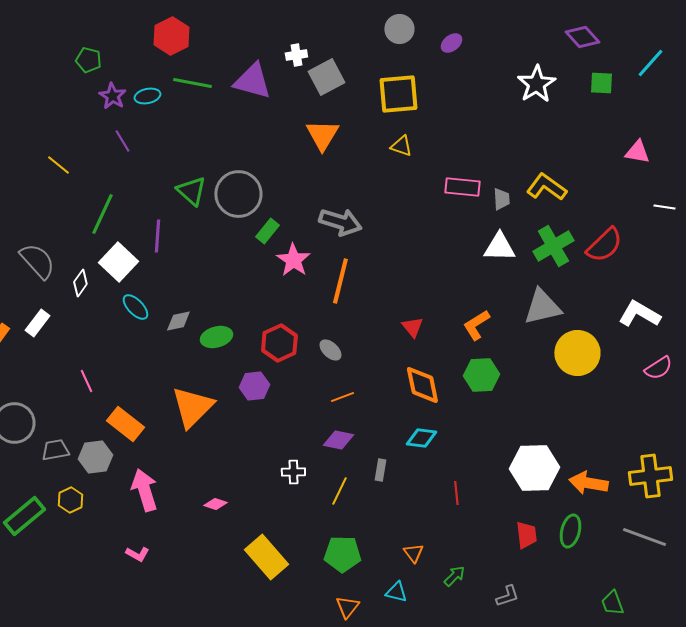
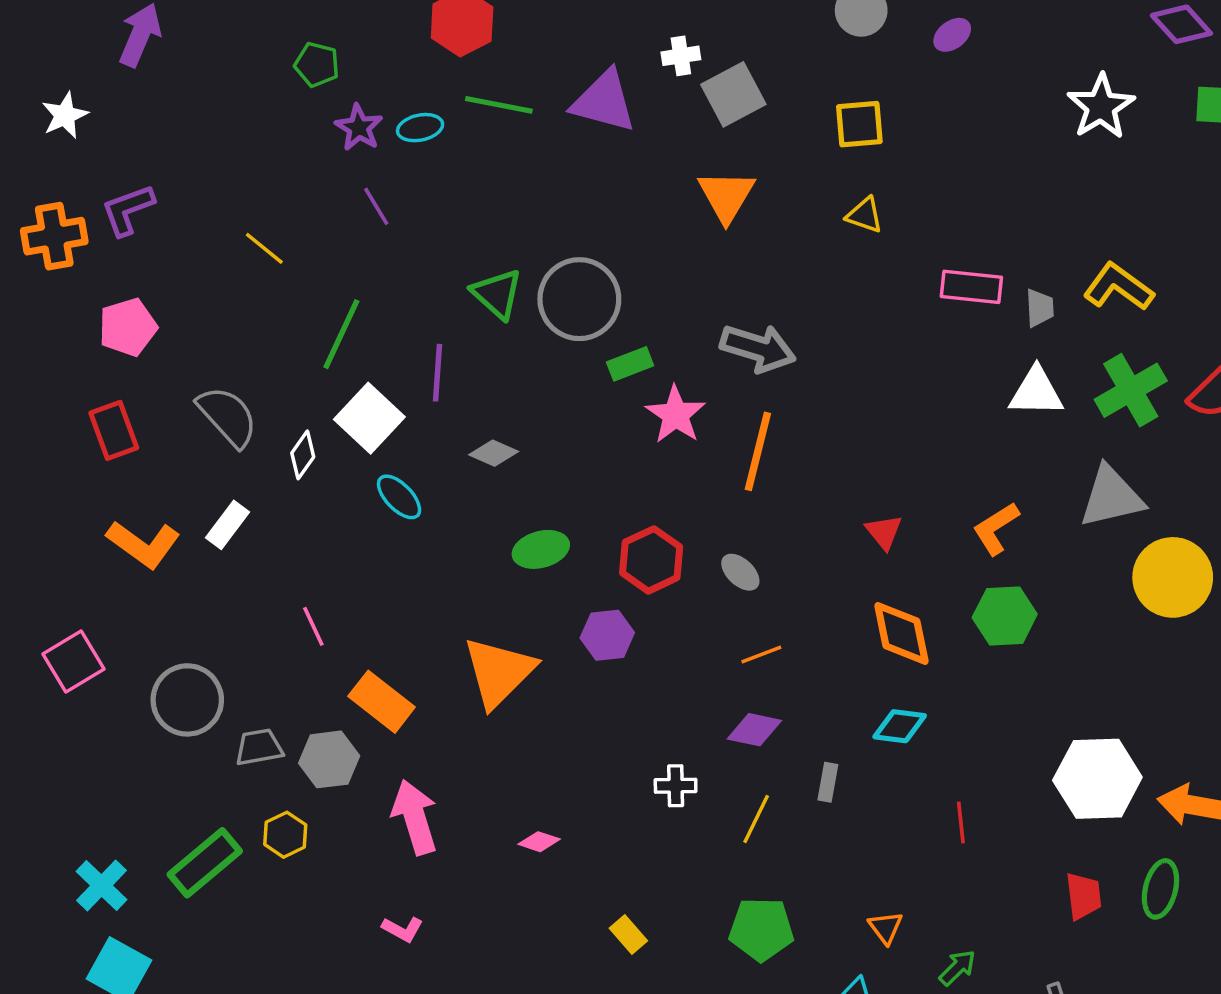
yellow square: (398, 94) -> (859, 124), size x0.7
green rectangle: (267, 231) -> (630, 364), turned 30
gray diamond: (178, 321) -> (494, 453), moved, turned 36
yellow rectangle: (266, 557) -> (628, 934), size x0.5

